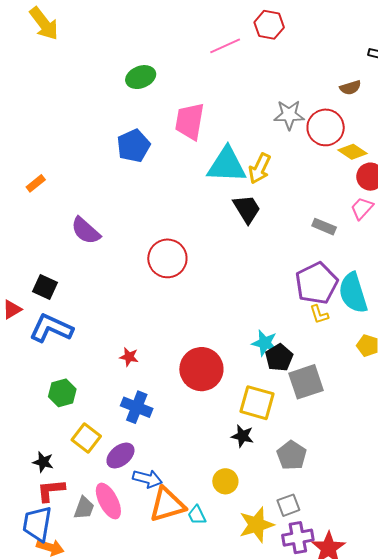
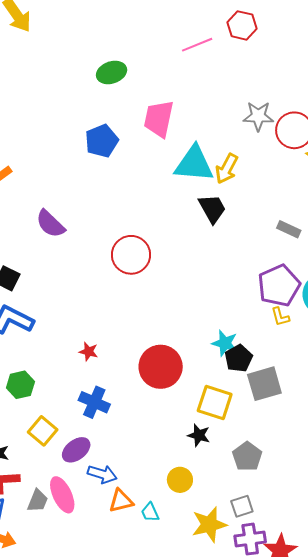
orange triangle: (167, 505) -> (121, 501), size x0.7

